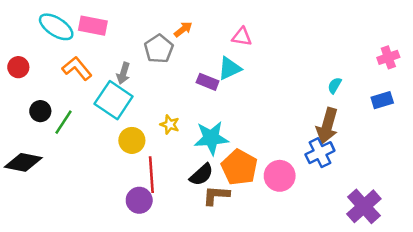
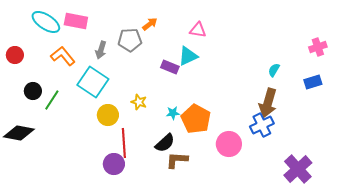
gray pentagon: (159, 49) -> (130, 40), turned 30
gray arrow: (123, 73) -> (101, 50), moved
cyan star: (211, 138) -> (173, 113), size x0.5
orange pentagon: (239, 167) -> (196, 119), moved

